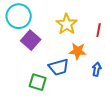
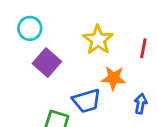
cyan circle: (19, 16) -> (30, 28), size x0.7

